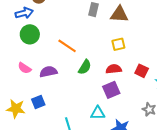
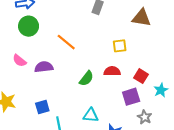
brown triangle: (119, 14) -> (141, 18), moved
green semicircle: (85, 67) -> (86, 78), moved
purple square: (111, 90) -> (131, 97), moved
blue square: (38, 102) -> (42, 107), moved

